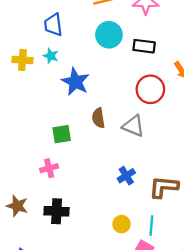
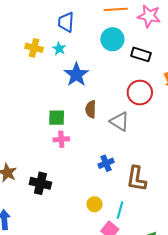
pink cross: (49, 168) -> (61, 139), moved
brown L-shape: (164, 187) -> (137, 179), turned -96

